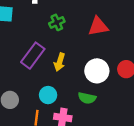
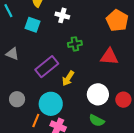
cyan circle: (48, 95) -> (51, 104), size x1.5
green semicircle: (87, 98) -> (97, 121), moved

